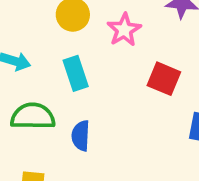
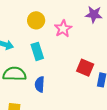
red square: (164, 79) -> (85, 68), moved

